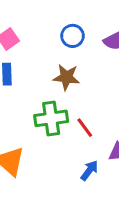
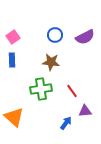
red line: (85, 128) -> (72, 91), moved

